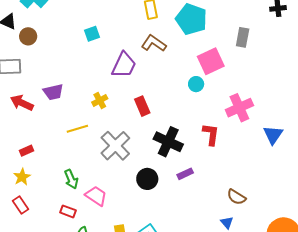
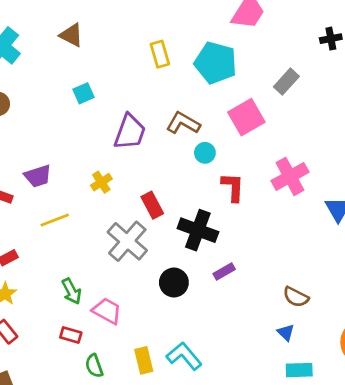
gray rectangle: (243, 37) -> (286, 82), turned 36
brown L-shape: (154, 43) -> (183, 123), moved
cyan circle: (196, 84) -> (205, 153), moved
red rectangle: (142, 106) -> (152, 205), moved
yellow line: (77, 129) -> (55, 220), moved
red L-shape: (211, 134) -> (233, 187), moved

